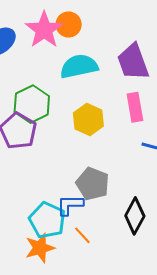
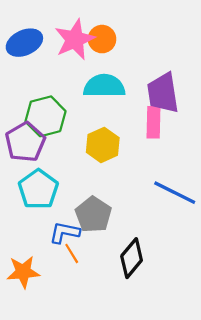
pink rectangle: (135, 107) -> (153, 122), moved
cyan pentagon: (47, 220) -> (38, 189), moved
orange line: (82, 235) -> (72, 253), moved

